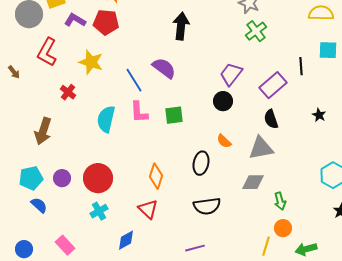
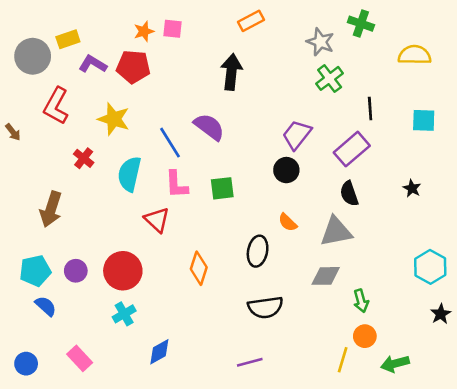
cyan square: (328, 50) -> (424, 120), moved
black line: (301, 66) -> (370, 109), moved
cyan semicircle: (106, 119) -> (129, 174), moved
red triangle: (148, 209) -> (157, 220), moved

